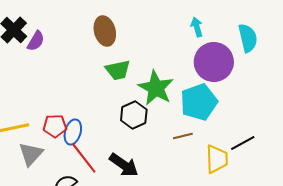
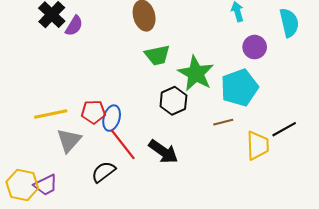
purple circle: (214, 62) -> (255, 47), size x0.6

